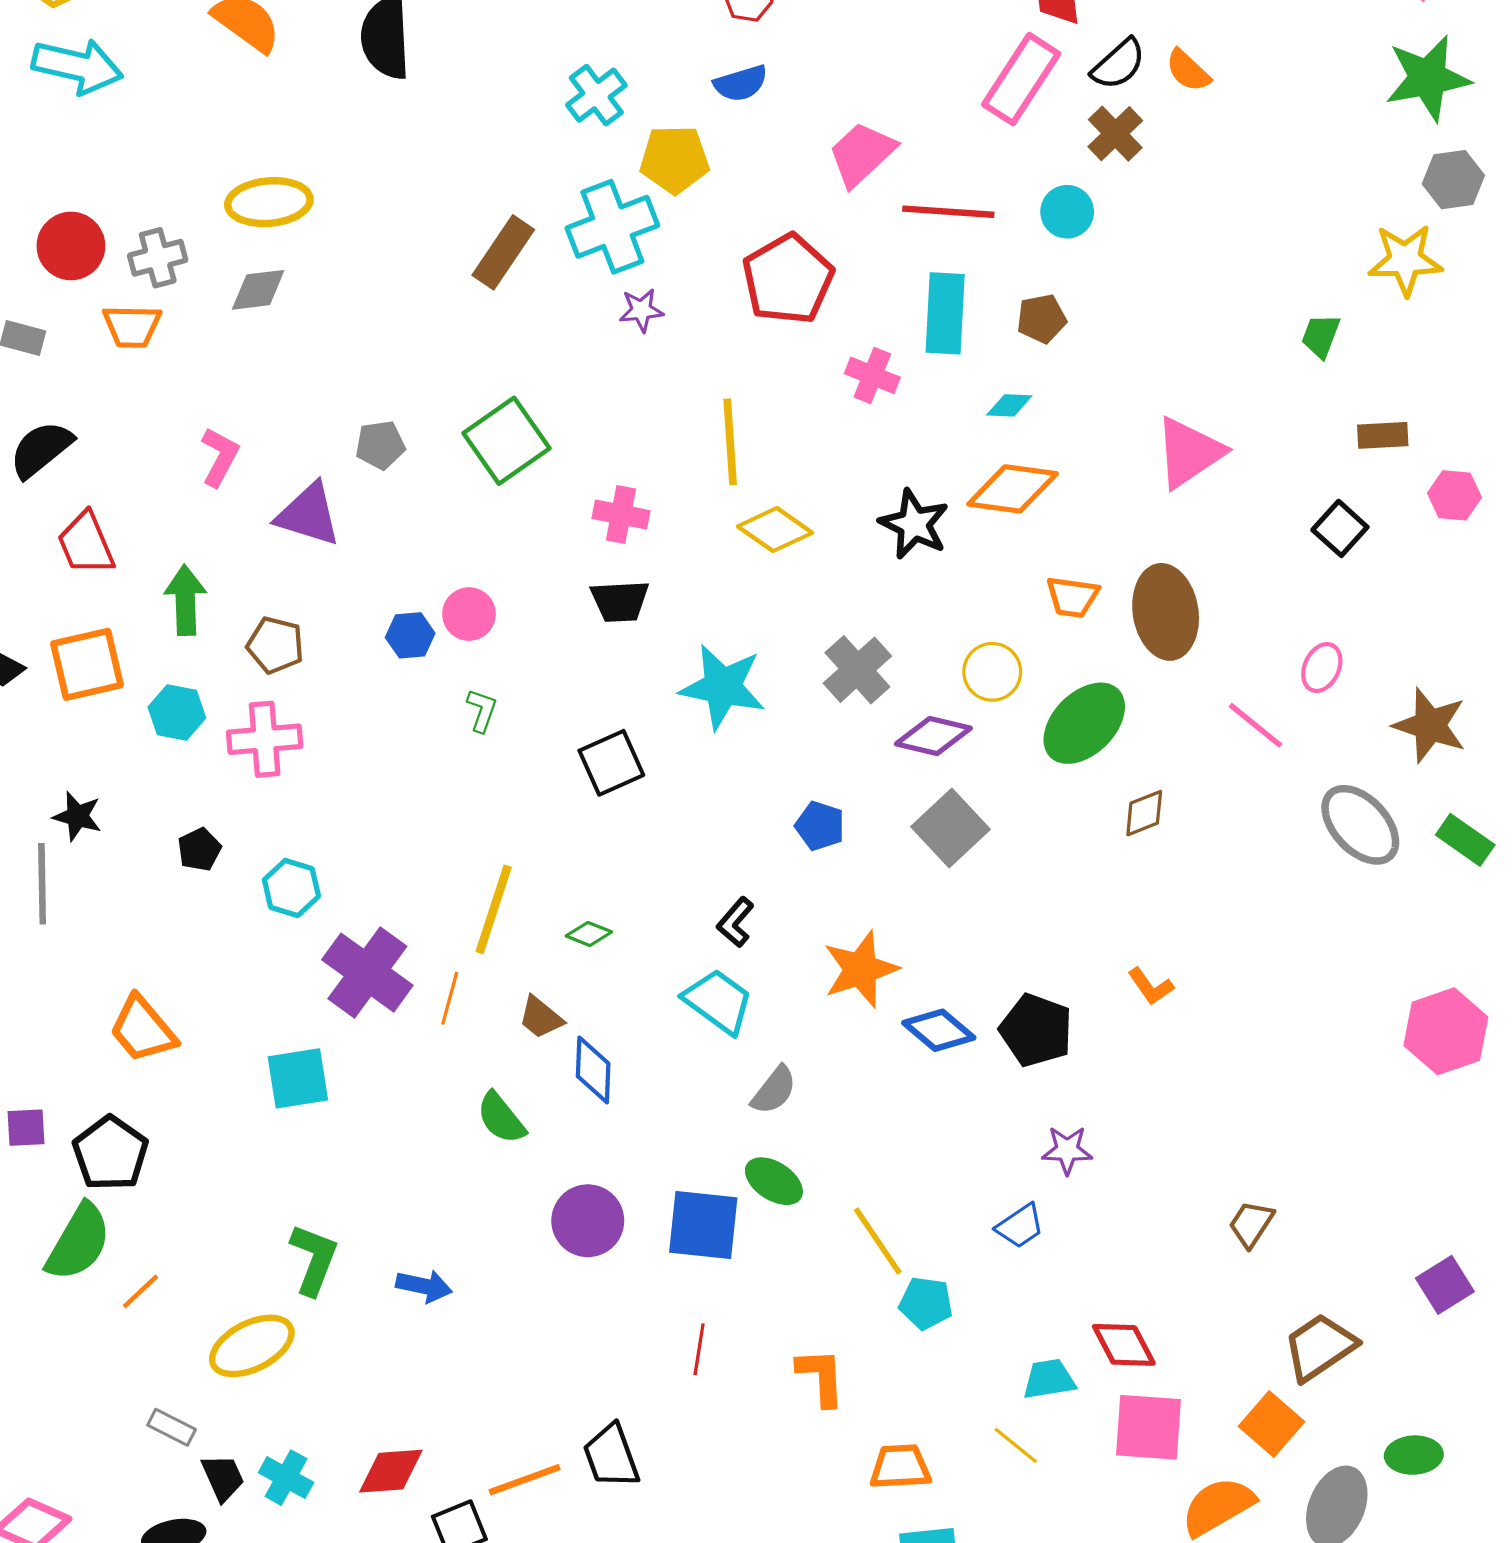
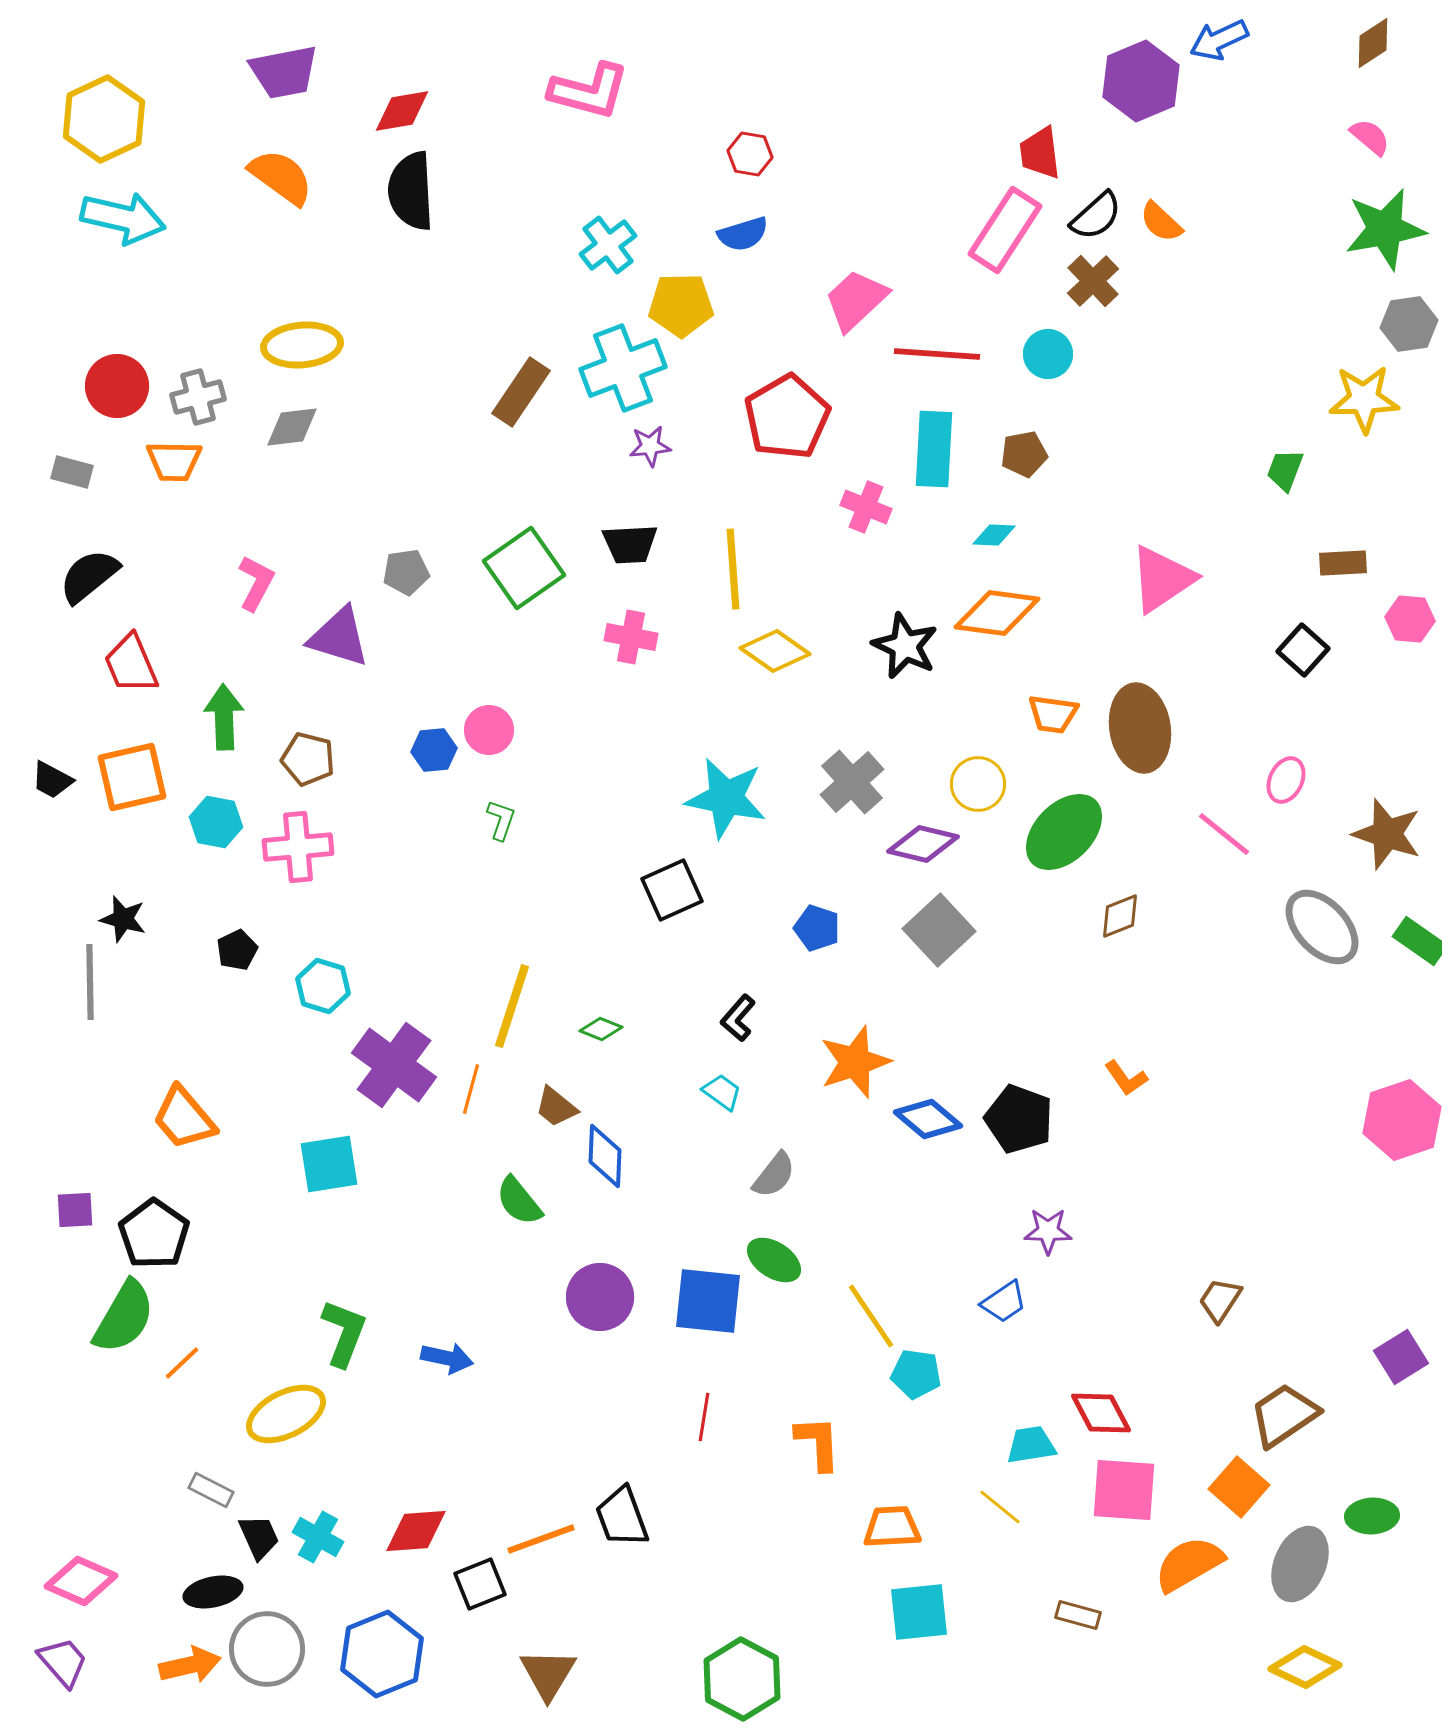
black trapezoid: (620, 601) -> (630, 544), moved
black square: (611, 763) -> (672, 890), moved
cyan trapezoid: (718, 1001) -> (722, 1092), size x0.6

